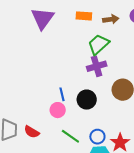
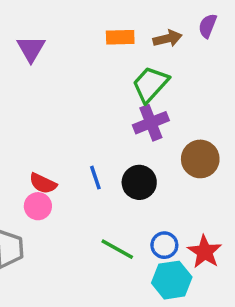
purple triangle: (43, 18) -> (31, 49), moved, size x0.7
pink circle: (58, 110) -> (38, 206), moved
red semicircle: (32, 132) -> (43, 183), moved

